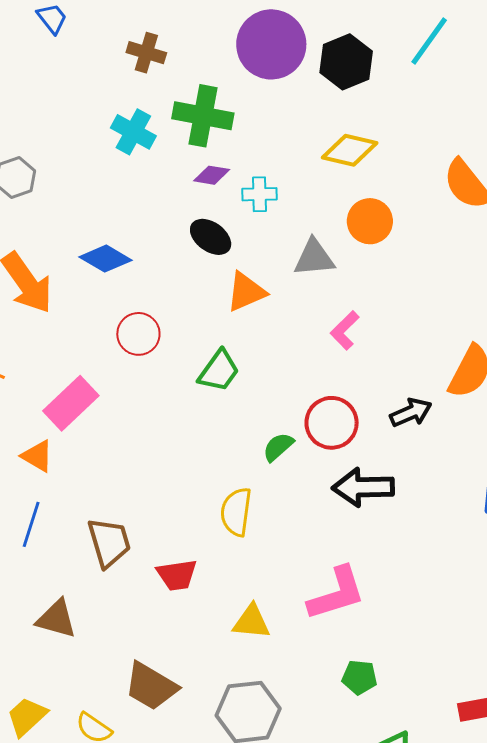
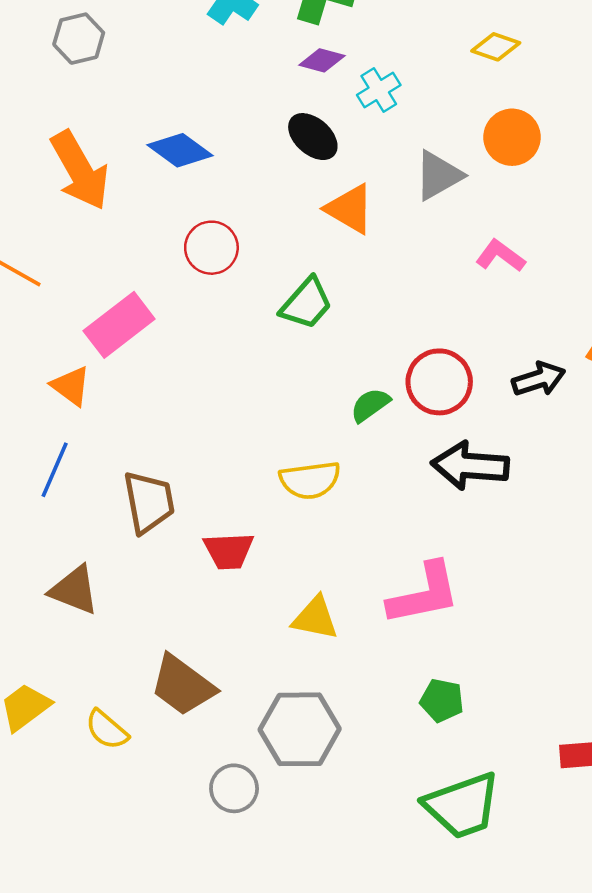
yellow diamond: (350, 150) -> (496, 47), size x0.7
cyan cross: (259, 194) -> (379, 90), turned -36
gray triangle: (314, 258) -> (438, 175), turned -30
orange triangle: (246, 292) -> (350, 209), turned 48
pink L-shape: (345, 330) -> (500, 256), moved, turned 75
yellow semicircle: (236, 512) -> (310, 480), turned -111

